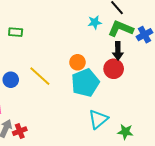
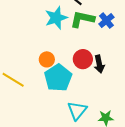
cyan star: (95, 22) -> (56, 18), size x1.6
black arrow: (118, 51) -> (99, 64), moved

